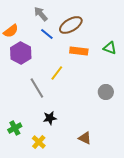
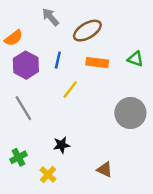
blue line: (47, 34) -> (58, 60), moved, turned 64
gray line: (37, 88) -> (23, 108), moved
gray circle: (106, 92) -> (130, 113), size x1.6

